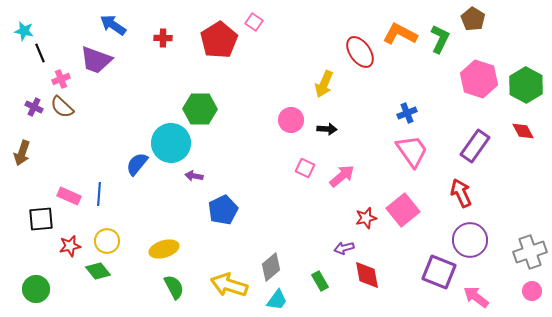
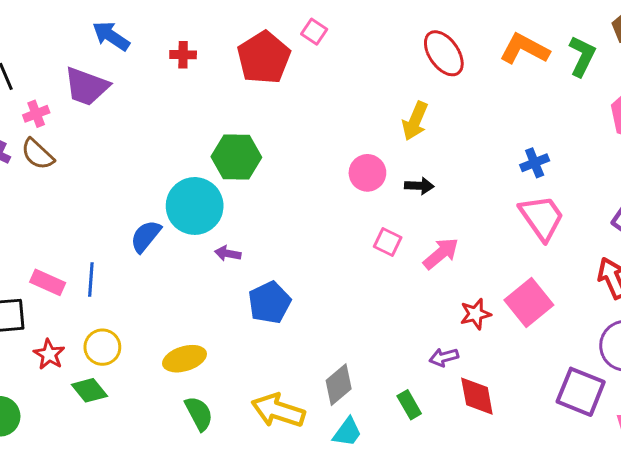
red ellipse: (360, 52) -> (444, 53), moved
red star: (70, 246) -> (49, 354), turned -30

